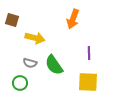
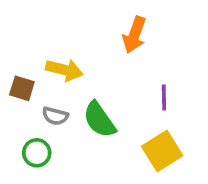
brown square: (12, 20) -> (22, 88), moved
yellow square: (88, 82) -> (162, 151), turned -35

